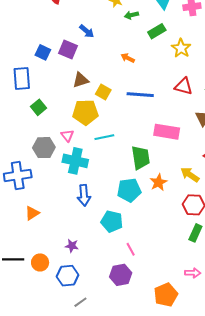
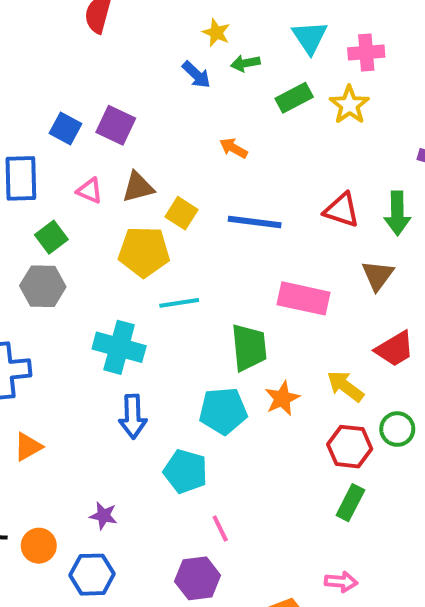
blue arrow: (87, 31) -> (196, 75), moved
yellow star: (181, 48) -> (349, 105), moved
pink triangle: (67, 136) -> (90, 191), moved, turned -32
gray hexagon: (44, 148) -> (43, 286), moved

